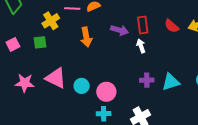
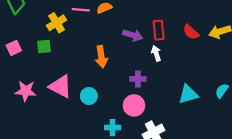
orange arrow: (86, 37) -> (101, 57), moved
purple cross: (147, 80) -> (138, 79), moved
pink circle: (106, 92) -> (134, 105), moved

